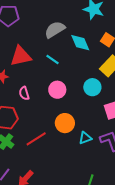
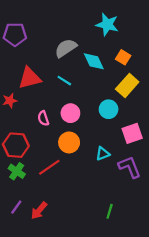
pink semicircle: (24, 93) -> (43, 118), moved
orange circle: (65, 123) -> (69, 142), moved
cyan triangle: (85, 138) -> (103, 154), moved

